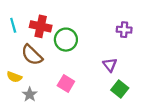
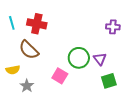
green circle: (66, 40) -> (79, 58), moved
yellow semicircle: (14, 77) -> (13, 70), turned -32
green square: (120, 89) -> (109, 81), turned 35

